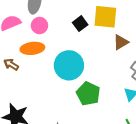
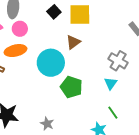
black square: (80, 24) -> (54, 12), moved
brown triangle: (121, 42) -> (73, 42), moved

